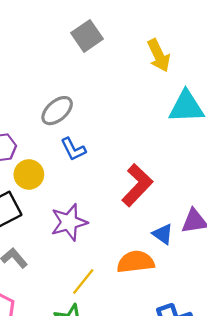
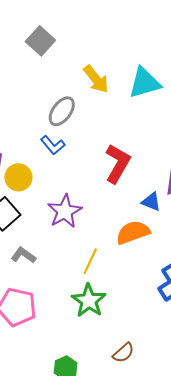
yellow arrow: (159, 55) -> (96, 79), moved
gray ellipse: (57, 111) -> (62, 111), moved

